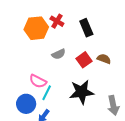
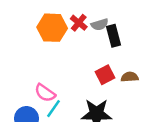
gray semicircle: (59, 54) -> (100, 25), moved
brown semicircle: (104, 59) -> (130, 77), turned -32

